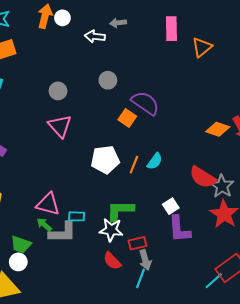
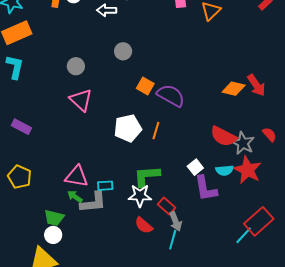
purple semicircle: (145, 103) -> (171, 95), moved
cyan semicircle: (155, 161) -> (225, 170), moved, turned 54
red rectangle: (138, 243) -> (167, 206), turned 60

